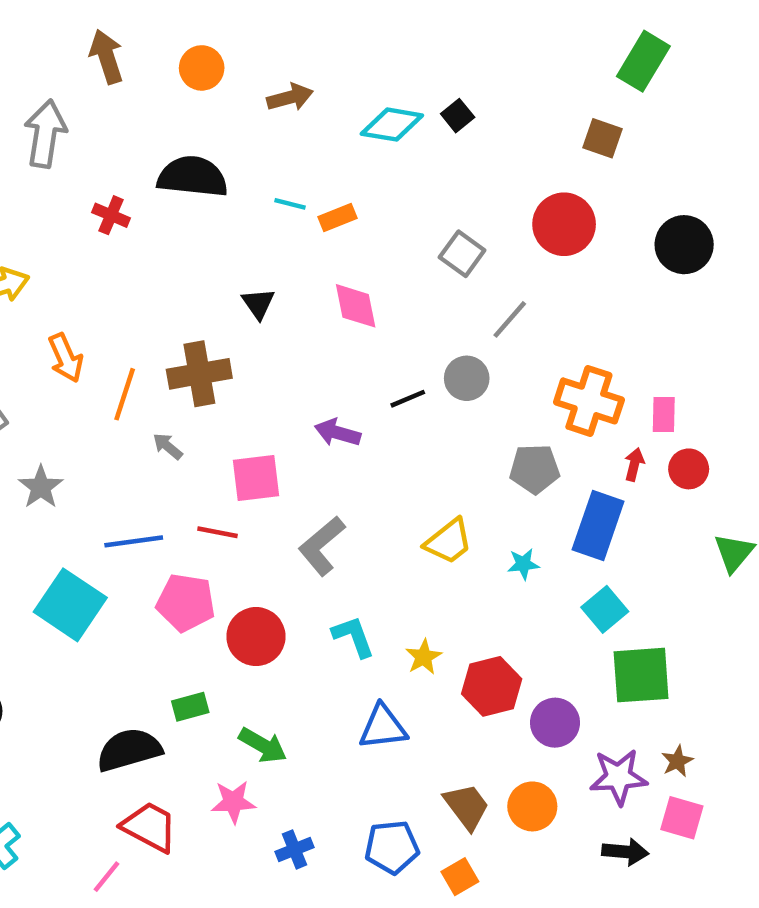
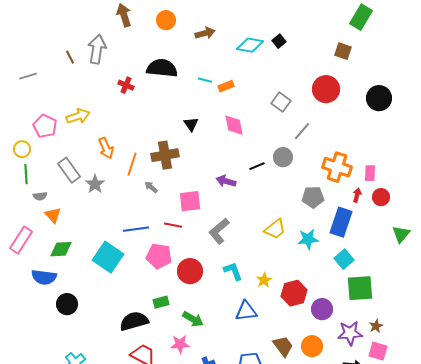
gray star: (41, 487) -> (95, 184), moved
cyan star: (523, 564) -> (308, 239), size x1.5

